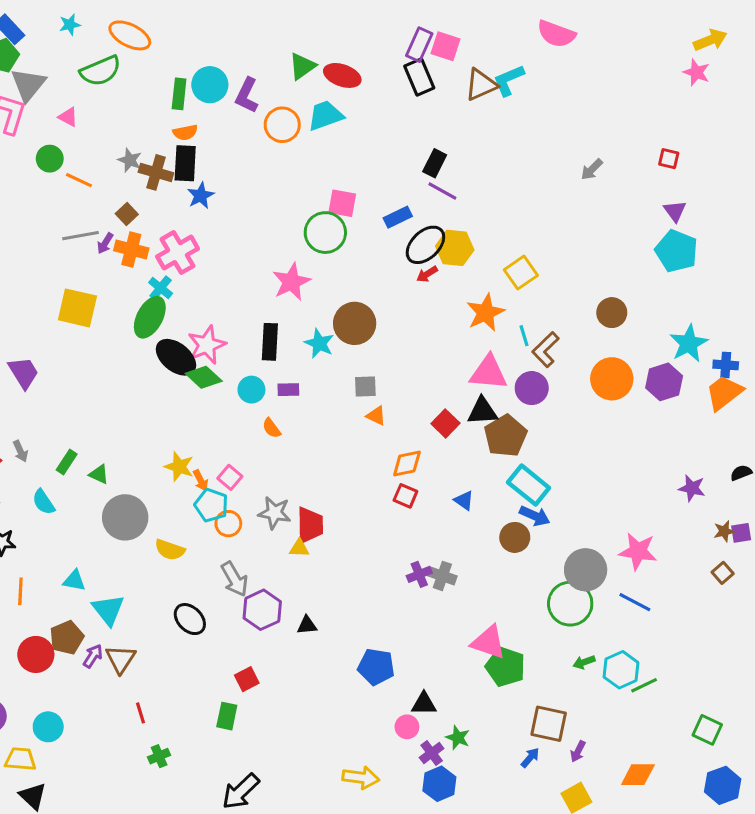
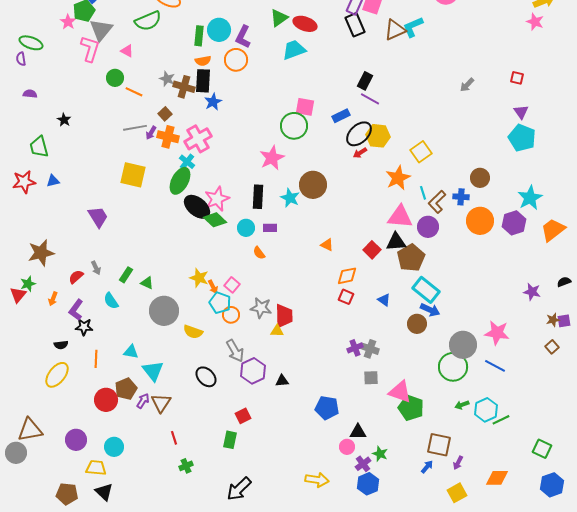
orange circle: (282, 125) -> (236, 60), moved
blue cross: (726, 365) -> (461, 197), moved
gray square: (365, 387) -> (371, 378), moved

